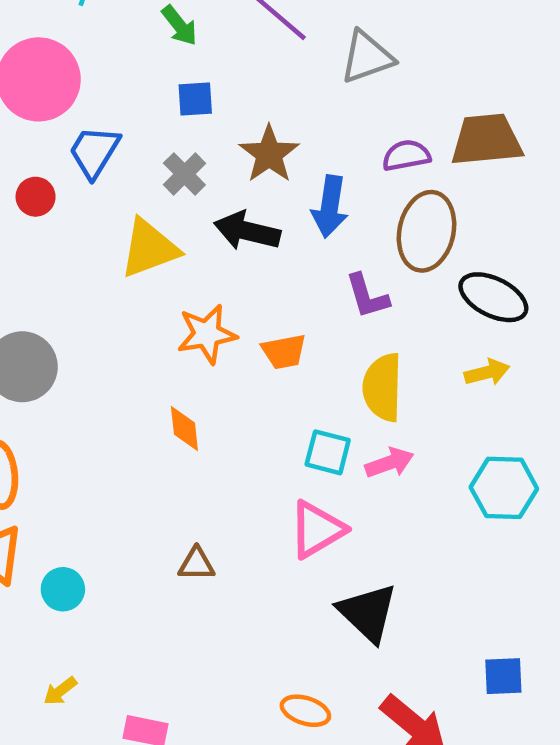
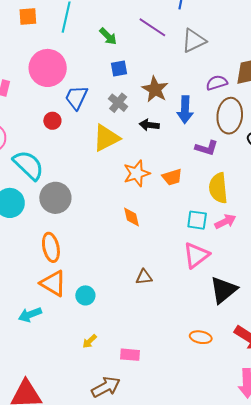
black arrow: (247, 231) -> (149, 125), size x0.7
purple L-shape: (367, 296) -> (207, 148), turned -50
black triangle: (368, 613) -> (223, 290), turned 44

